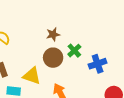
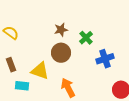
green cross: (74, 51) -> (86, 38), moved

